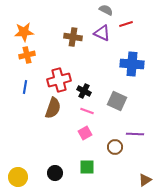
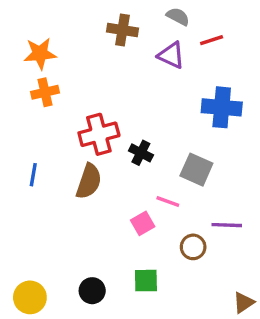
brown cross: (73, 37) -> (122, 30), moved
blue line: (25, 87) -> (33, 175), moved
pink line: (87, 111) -> (168, 202), moved

